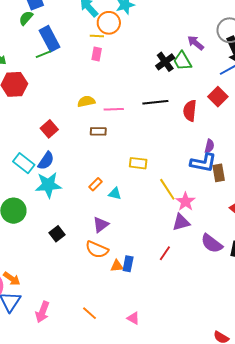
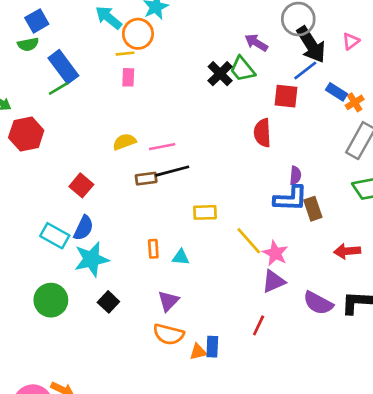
green semicircle: (26, 18) -> (28, 44), turned -133
red square: (218, 97) -> (286, 96), moved, turned -30
black line: (155, 102) -> (172, 171), moved
orange rectangle: (96, 184) -> (153, 249), turned -40
black square: (57, 234) -> (108, 302), moved

